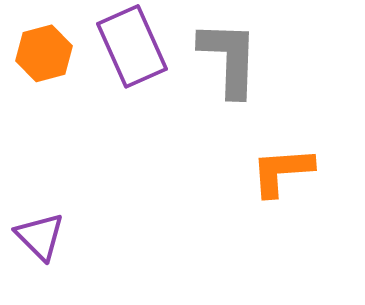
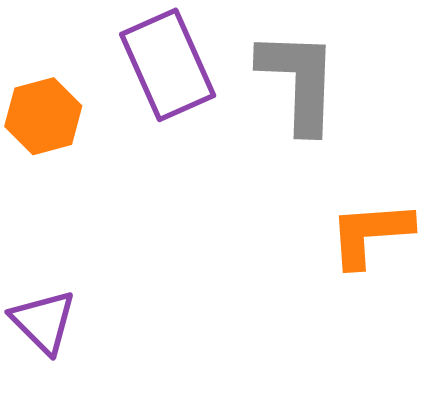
orange hexagon: (44, 53) -> (43, 116), moved

